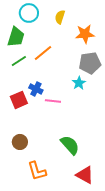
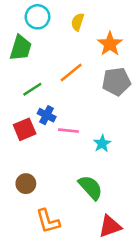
orange star: (85, 34) -> (110, 44), turned -30
orange line: (43, 53) -> (71, 72), moved
green line: (19, 61) -> (32, 89), moved
cyan star: (79, 83) -> (102, 144), moved
red triangle: (85, 175) -> (110, 226), turned -48

